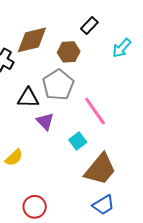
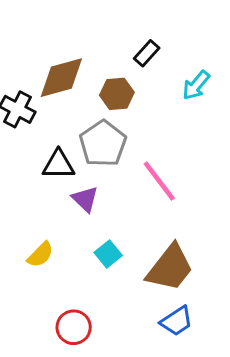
cyan square: (78, 141) -> (108, 254), moved

